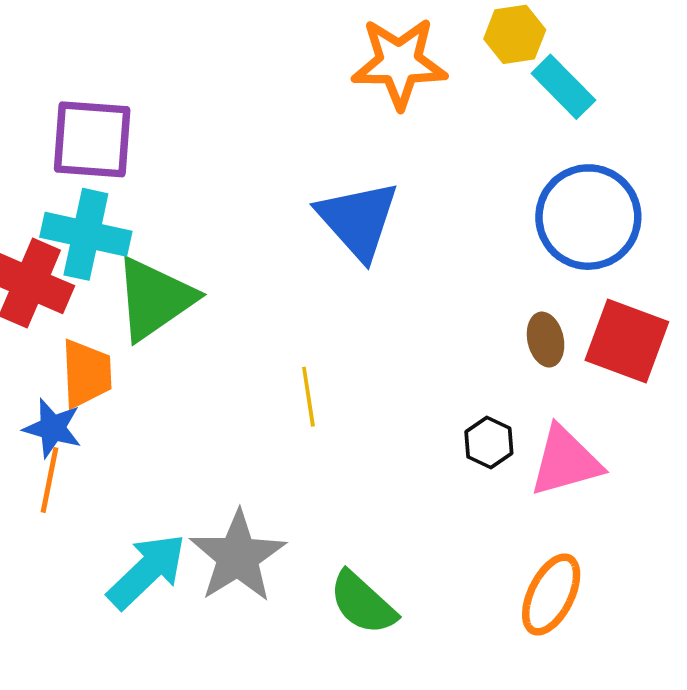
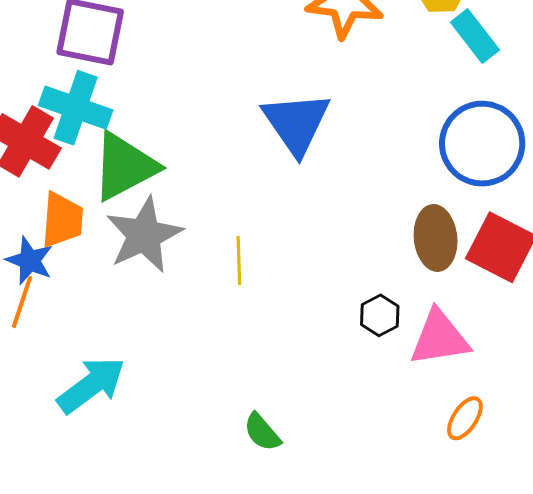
brown ellipse: (546, 340) -> (436, 238), size x1.5
gray star: (238, 556) -> (144, 235), moved
orange ellipse: (551, 595) -> (465, 418), moved, size x0.7
green semicircle: (363, 603) -> (262, 432), size x0.7

